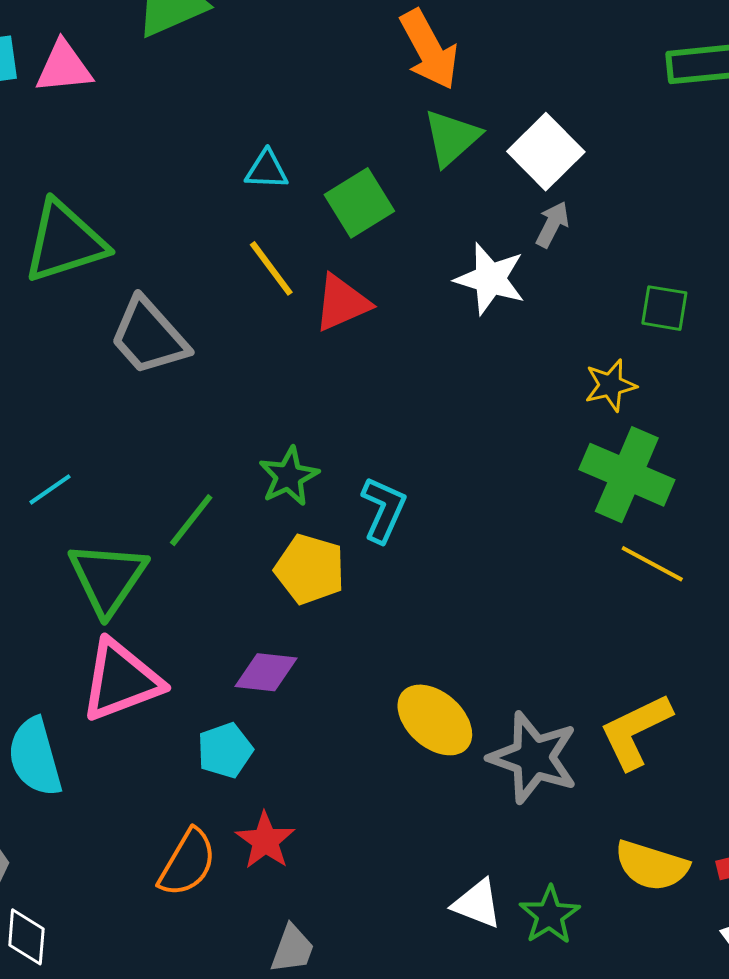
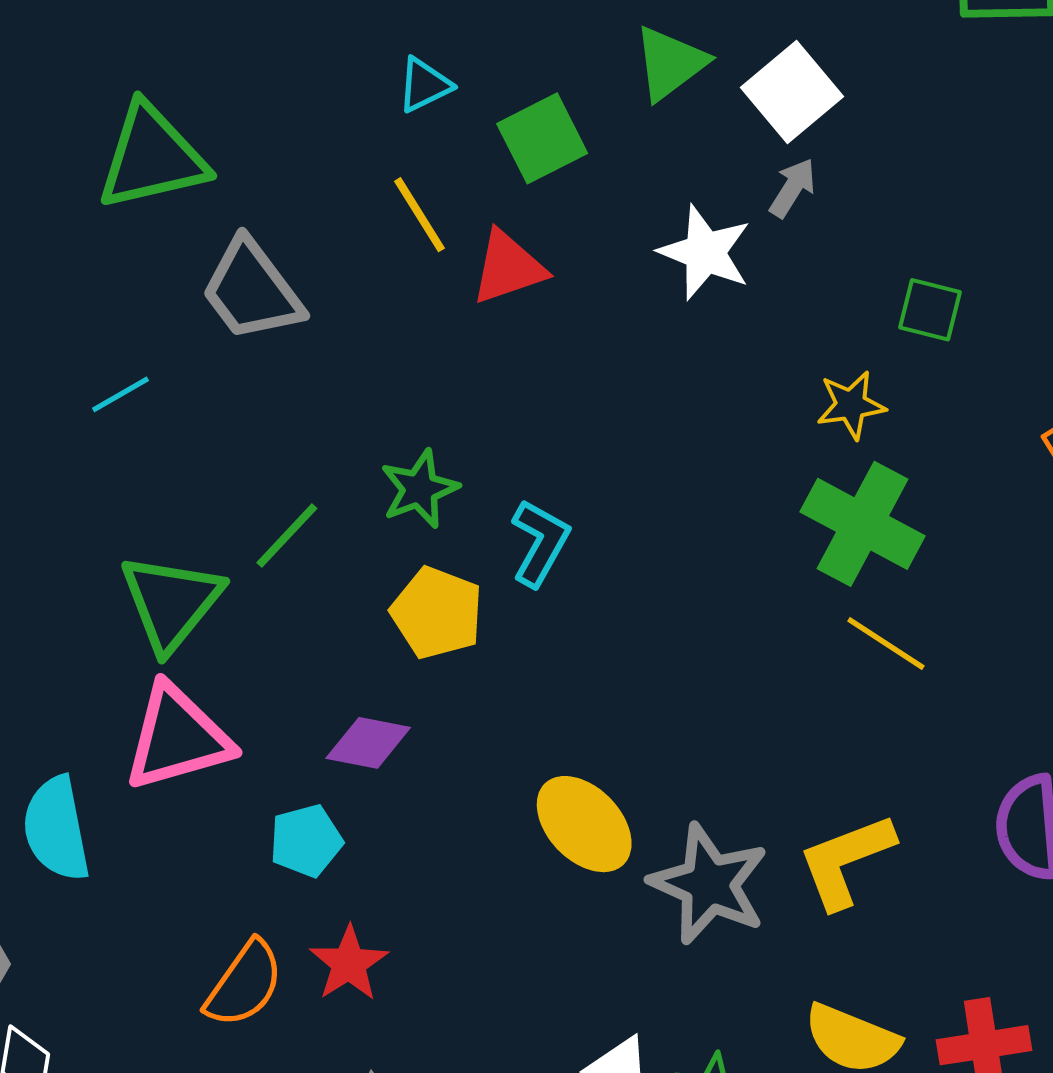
cyan triangle: (267, 170) -> (424, 85), turned -33
cyan line: (50, 489) -> (121, 394), moved

